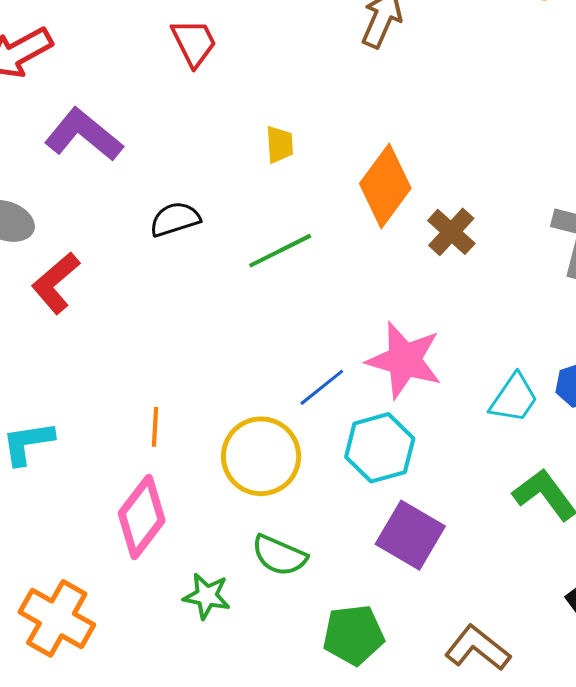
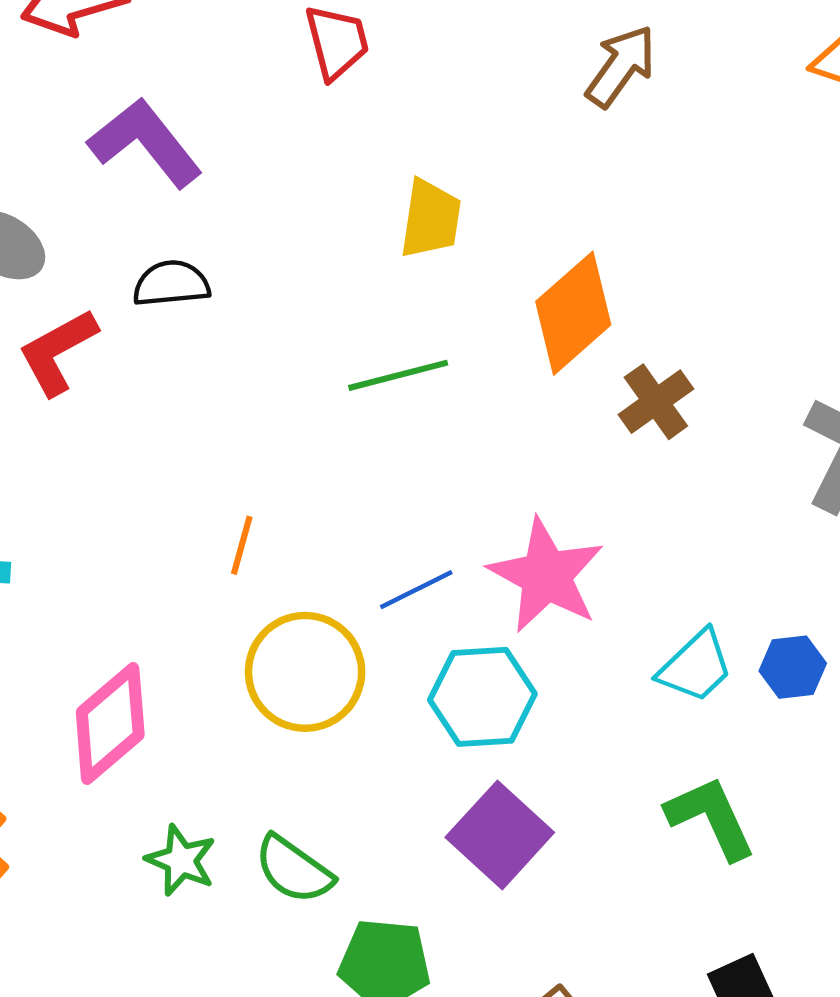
yellow trapezoid: (279, 145) -> (431, 219), size x1.4
black semicircle: (175, 219) -> (171, 284), moved
orange line: (155, 427) -> (242, 545), moved
green semicircle: (279, 555) -> (294, 870), moved

